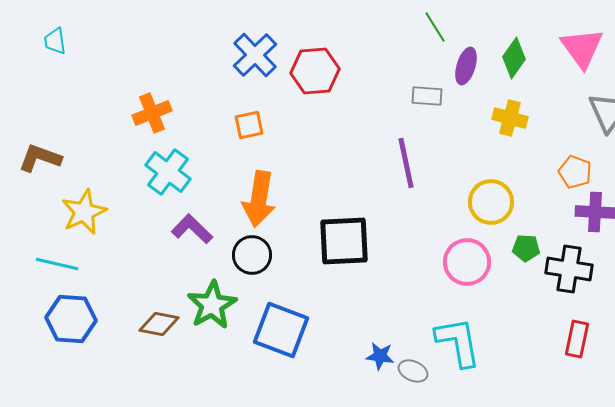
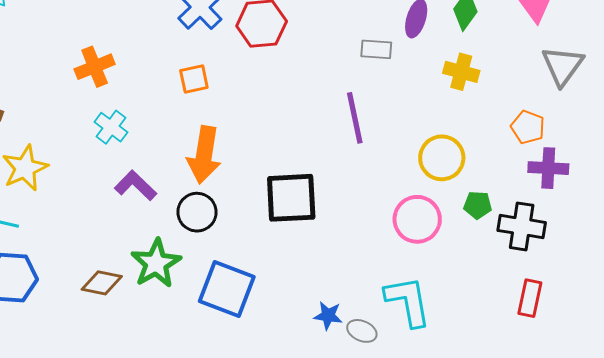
cyan cross: (168, 172) -> (111, 127), size x0.7

